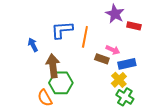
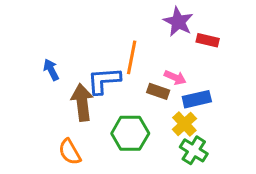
blue L-shape: (62, 30) -> (104, 81), moved
green hexagon: (61, 83) -> (130, 133), moved

